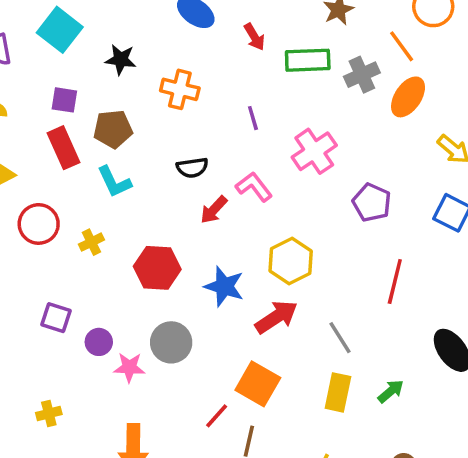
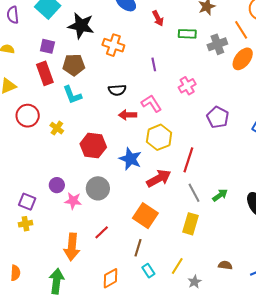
black star: (121, 60) -> (81, 26), size x1.5
green rectangle: (308, 60) -> (187, 34), size x0.7
pink cross: (314, 151) -> (187, 86), size x0.7
red arrow: (214, 210) -> (128, 115), turned 42
yellow cross: (91, 242) -> (57, 128), turned -32
yellow hexagon: (291, 261) -> (159, 137), moved
red line: (395, 281) -> (188, 160), moved
purple square: (56, 318) -> (27, 202), moved
green arrow: (391, 391) -> (220, 195), moved
red line: (217, 416) -> (102, 232), moved

